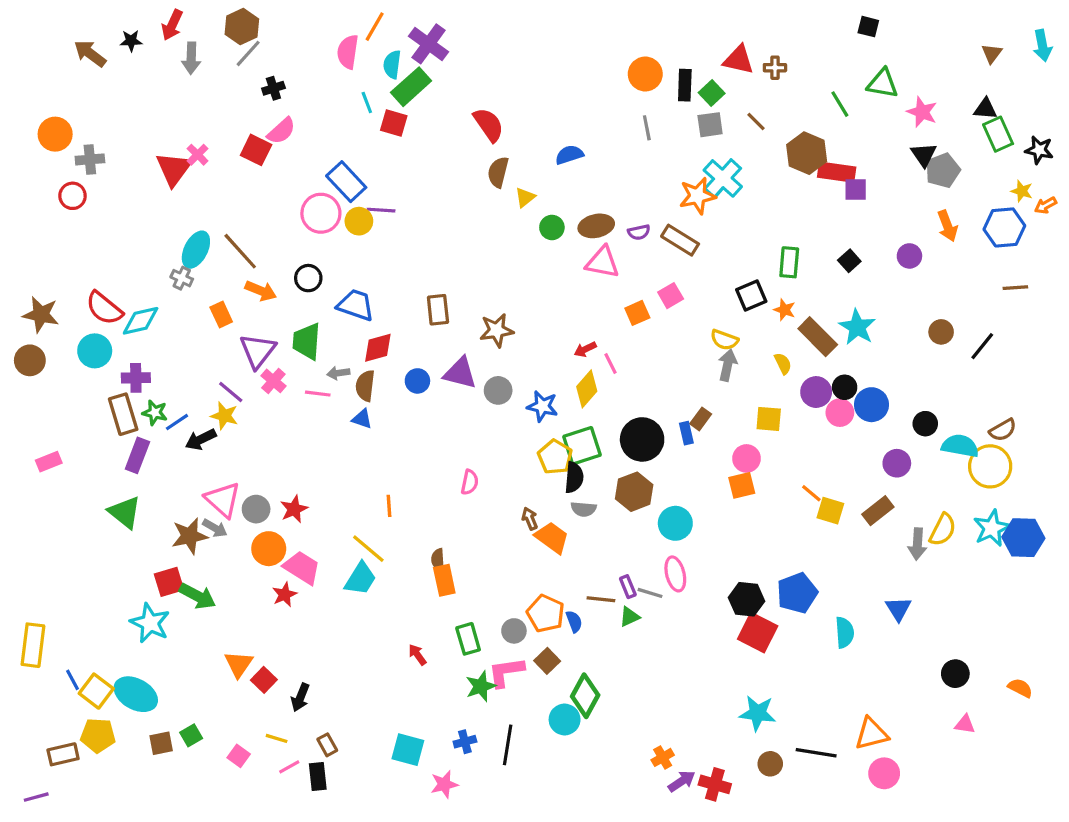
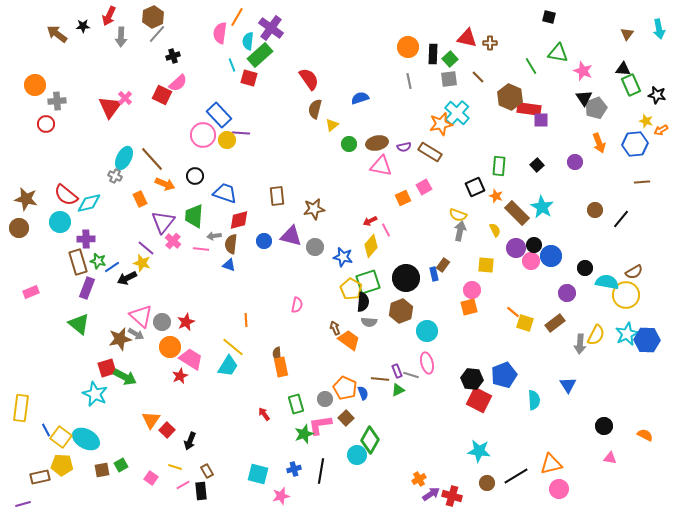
black line: (816, 753) -> (516, 476), turned -40

